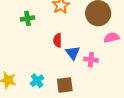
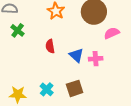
green cross: (27, 18) -> (18, 30), moved, turned -32
red semicircle: (58, 40) -> (50, 46), moved

